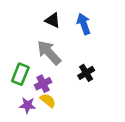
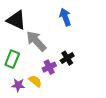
black triangle: (53, 20) -> (16, 20), moved, size x1.5
purple cross: (43, 84) -> (49, 67), moved

